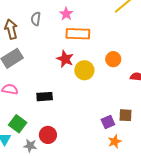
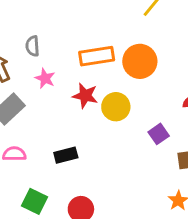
pink star: (66, 14) -> (45, 78), moved
orange circle: (113, 59) -> (140, 61), moved, size x1.5
purple square: (108, 122) -> (159, 134), moved

